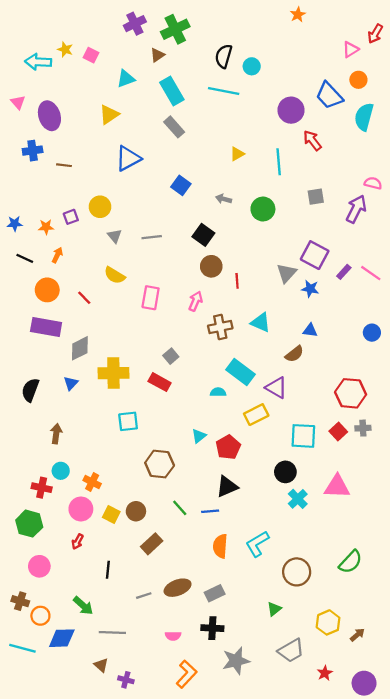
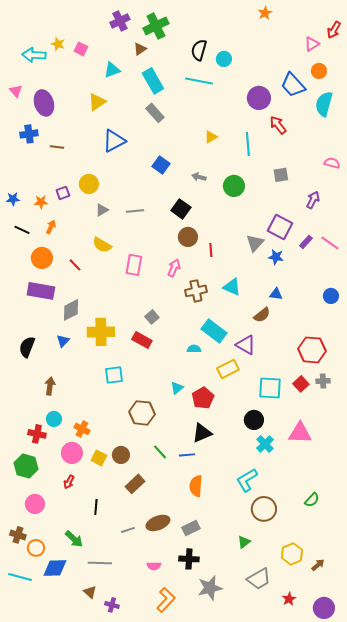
purple arrow: (356, 209) -> (313, 200), moved, size x0.7
gray triangle: (115, 236) -> (102, 210), turned 40
cyan L-shape: (257, 544) -> (247, 480), moved
green semicircle: (351, 562) -> (312, 500), size x0.7

